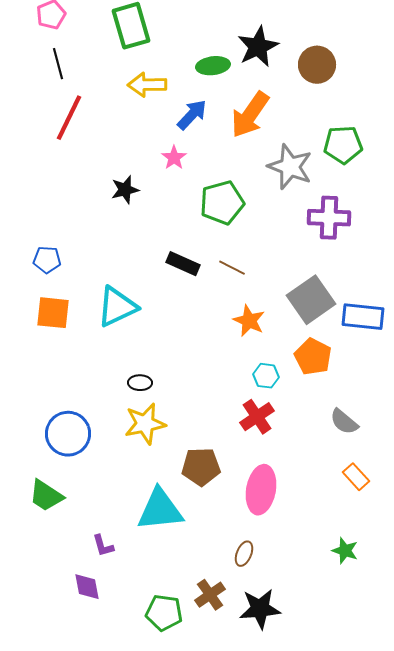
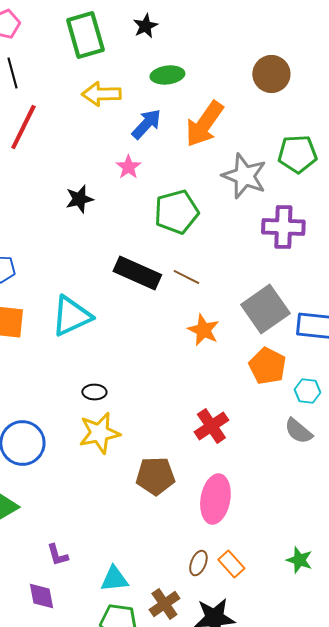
black star: (258, 47) -> (145, 26), moved, size x0.6
black rectangle: (183, 264) -> (137, 273), size x1.4
cyan hexagon: (266, 376) -> (307, 391), moved
orange rectangle: (356, 477) -> (231, 564), moved
cyan triangle: (160, 510) -> (114, 579), moved, size x0.6

